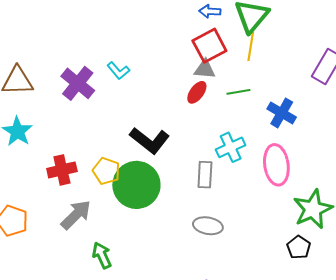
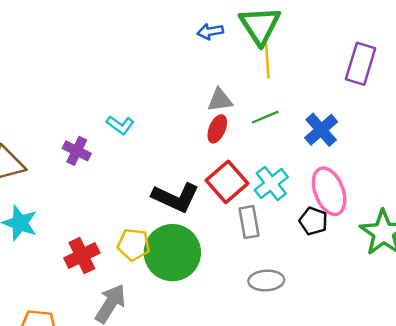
red square: (209, 46) -> (227, 182), moved
purple cross: (78, 83) -> (77, 151), size x0.7
blue cross: (282, 113) -> (321, 130), turned 32
black pentagon: (299, 247) -> (313, 221), moved

